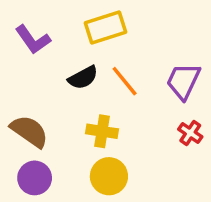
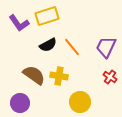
yellow rectangle: (106, 27) -> (47, 16), moved
brown semicircle: (29, 131) -> (34, 75), moved
yellow circle: (109, 176) -> (80, 102), moved

